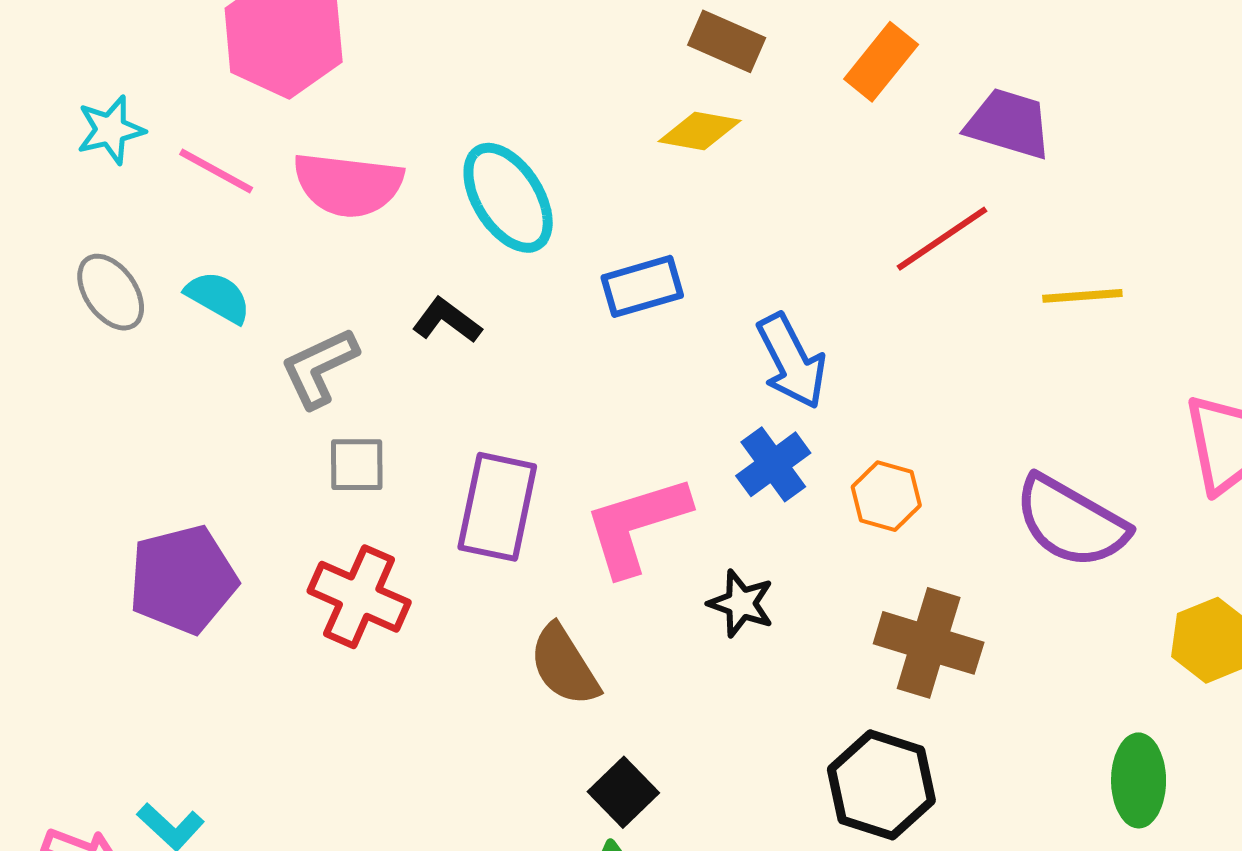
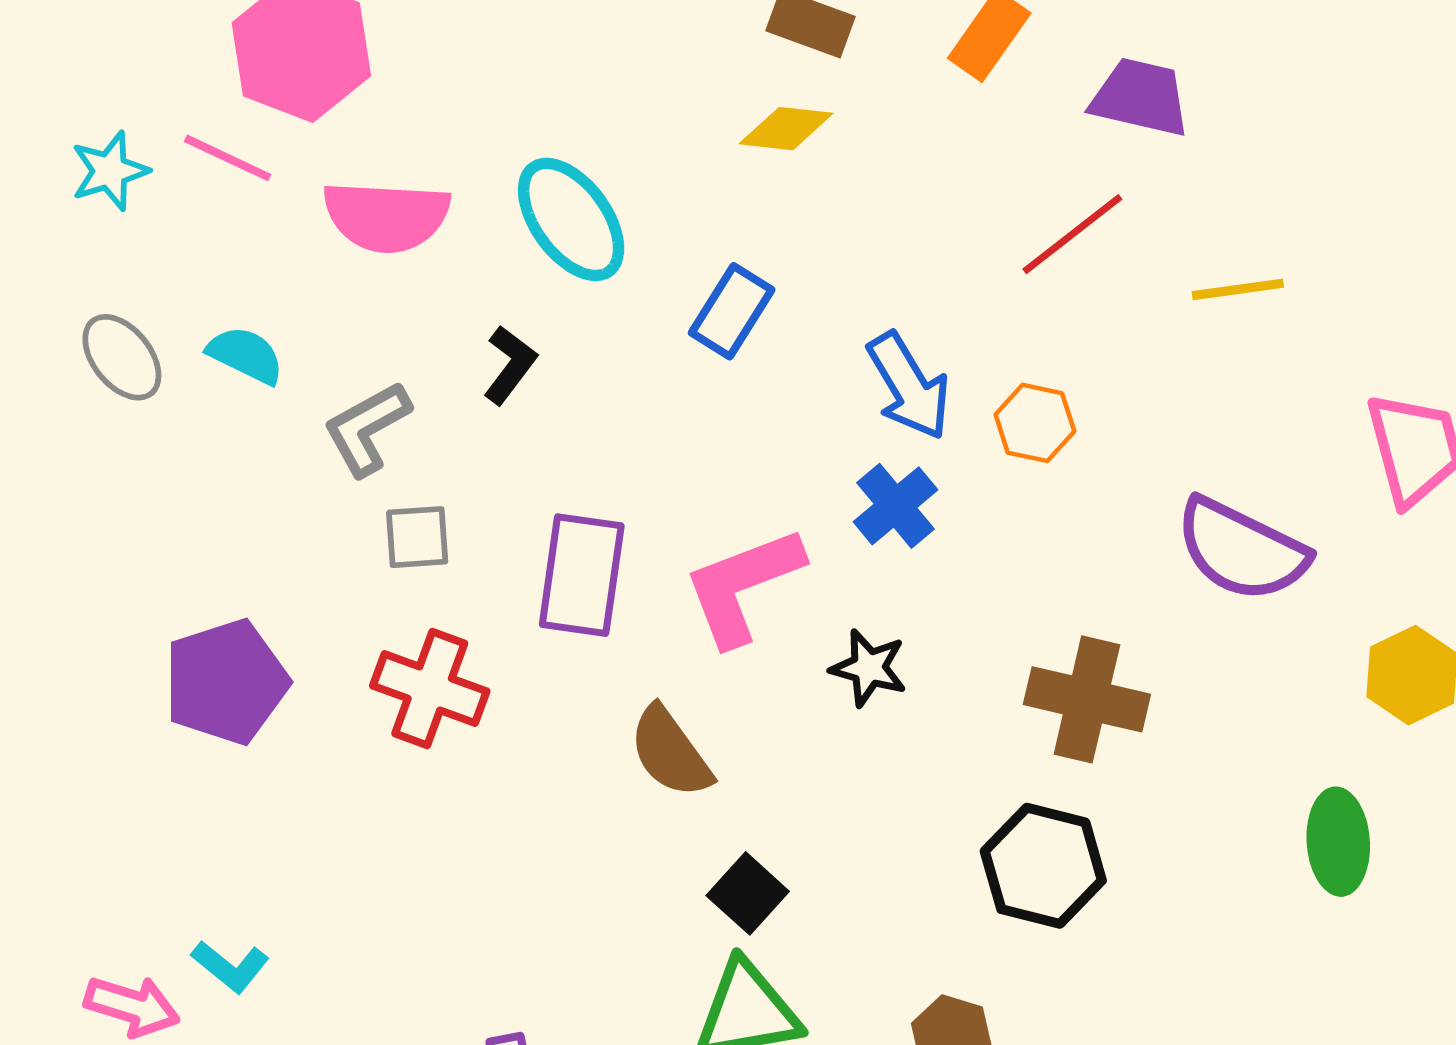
pink line: (216, 171) -> (228, 158), moved
blue rectangle: (642, 286) -> (732, 311), turned -38
black L-shape: (447, 320) -> (510, 365), turned 94
orange hexagon: (886, 496) -> (1035, 423), moved

